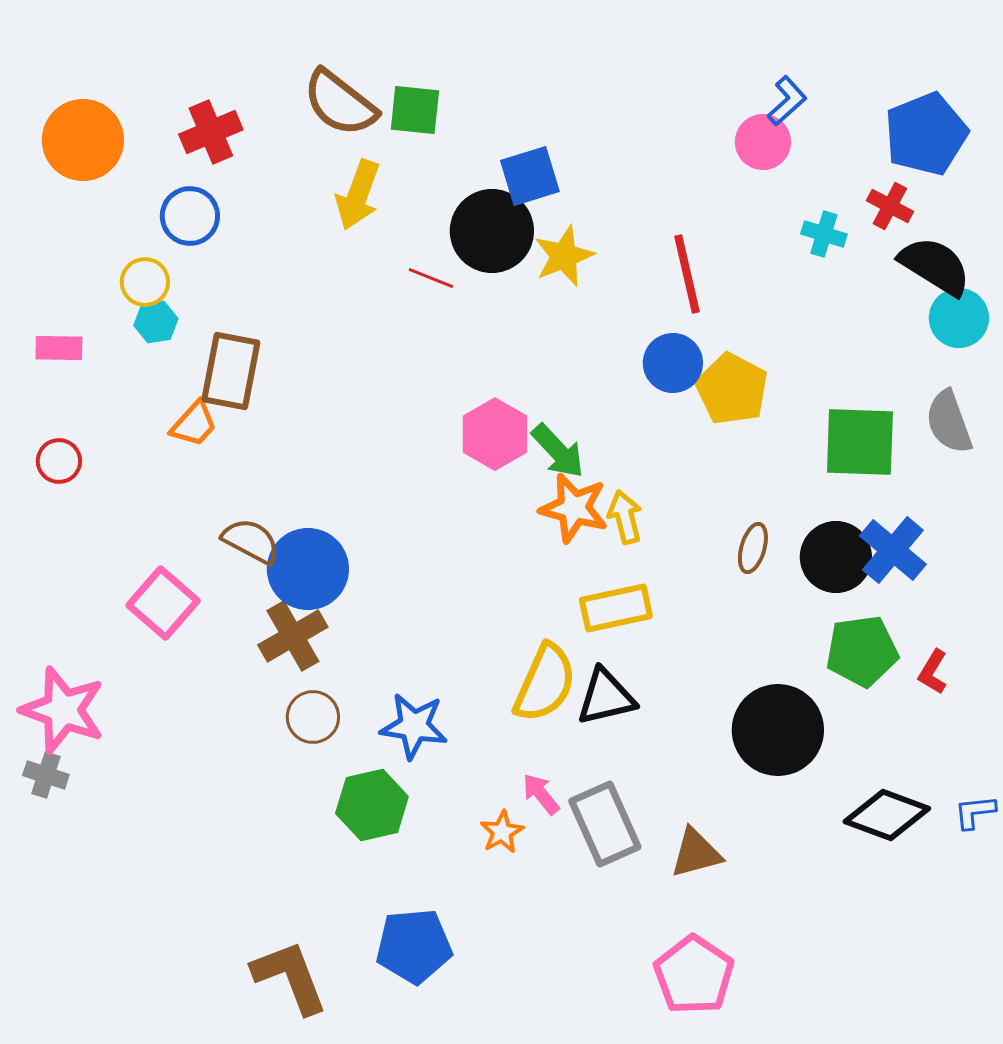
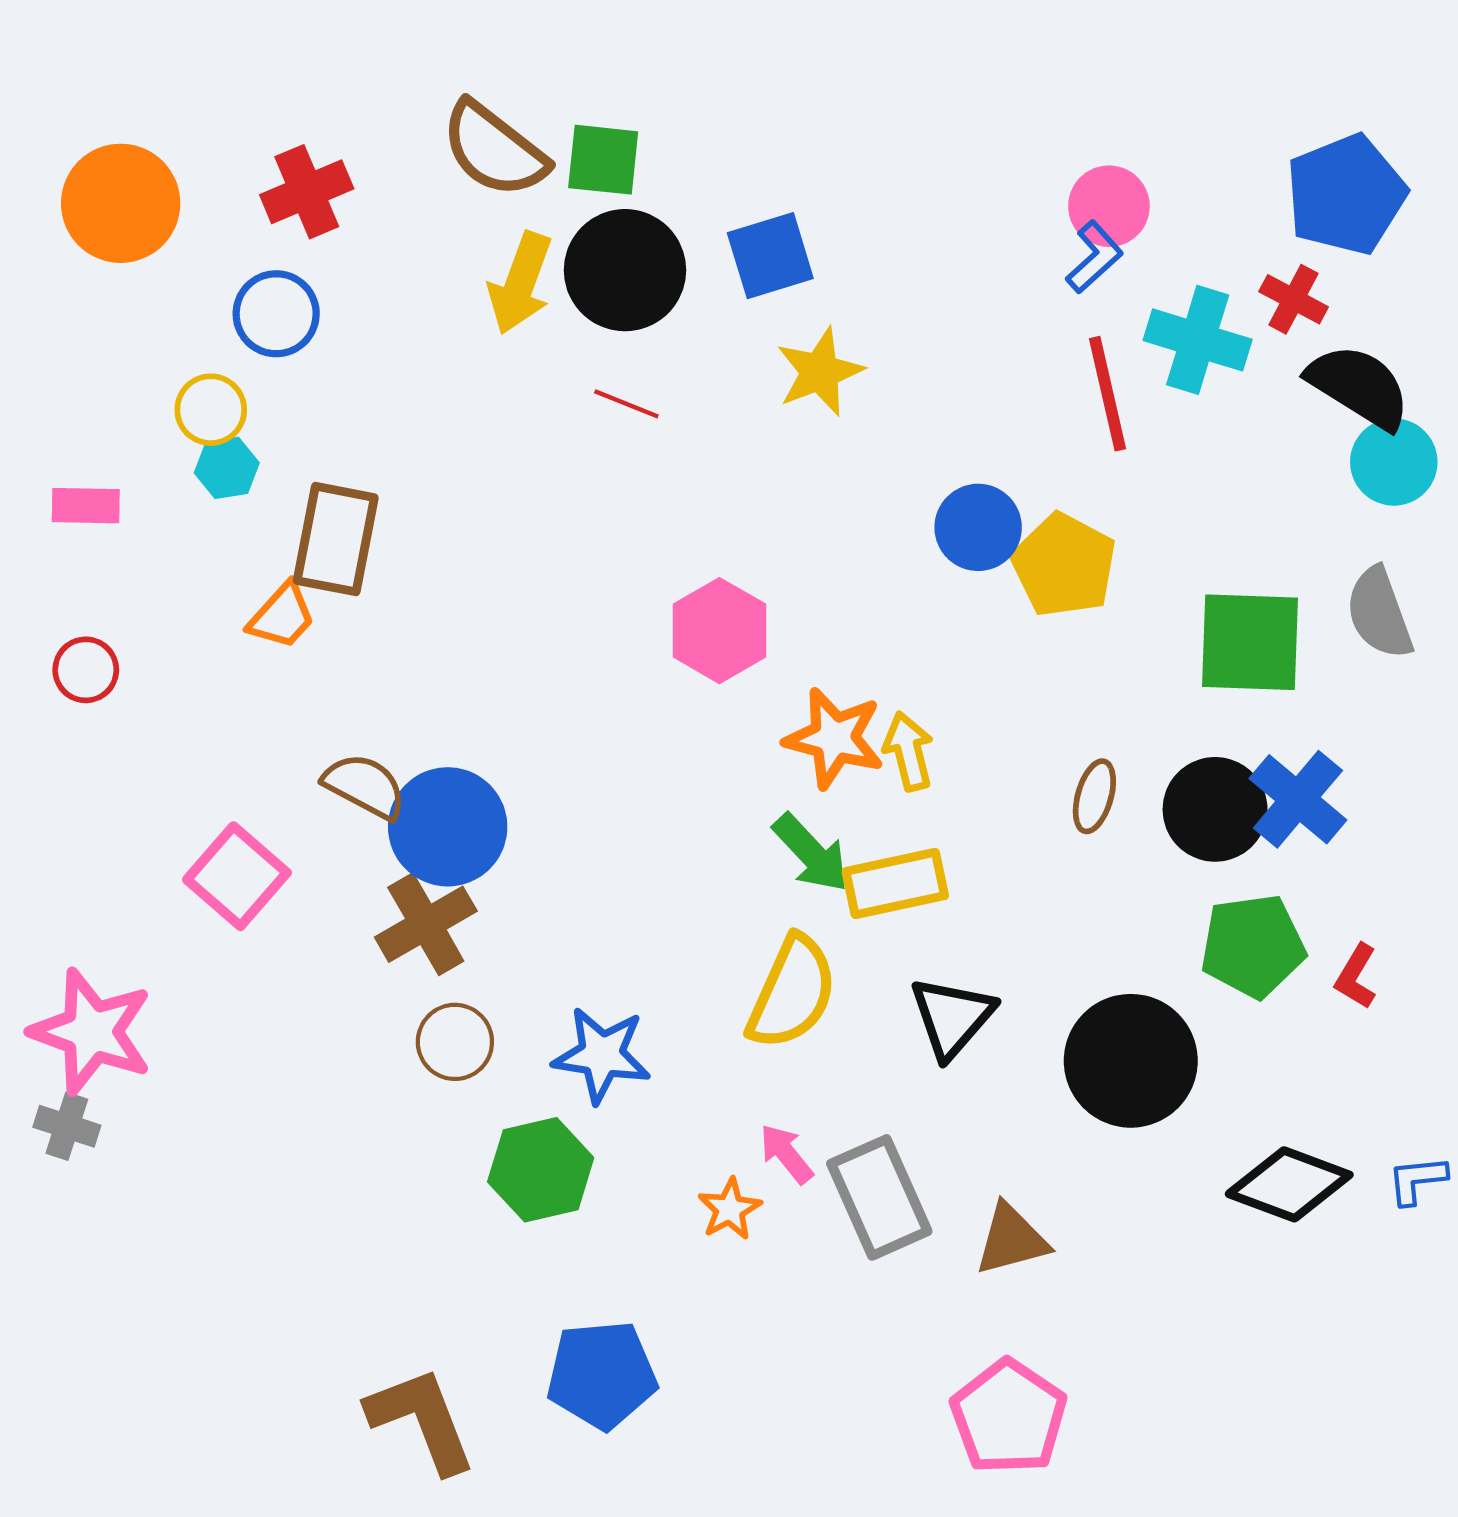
blue L-shape: (787, 101) -> (1094, 257), moved
black circle: (492, 231) -> (625, 270), moved
cyan cross: (824, 234) -> (1198, 340), size x1.6
red line: (687, 274) -> (1107, 394), moved
green arrow: (558, 451) -> (811, 853), moved
black triangle: (606, 697) -> (952, 1017), moved, turned -36

